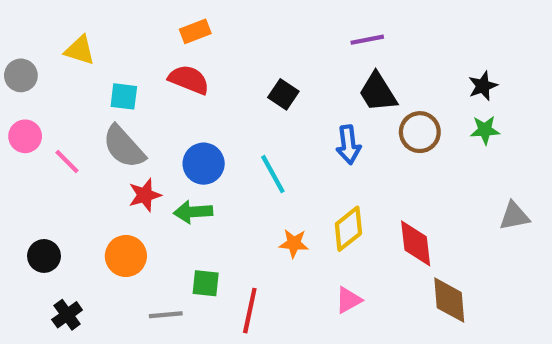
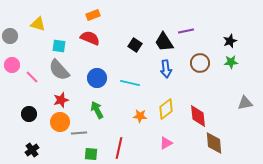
purple line: (367, 40) -> (186, 31), moved
black trapezoid: (378, 92) -> (164, 42), moved
cyan line: (273, 174) -> (130, 83), turned -48
red star: (145, 195) -> (61, 100), moved
green arrow: (193, 212) -> (97, 110), moved, turned 66
black circle: (44, 256) -> (29, 114), moved
green square: (206, 283) -> (91, 154), moved
gray line: (166, 315) -> (79, 133), moved

